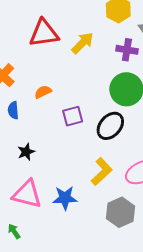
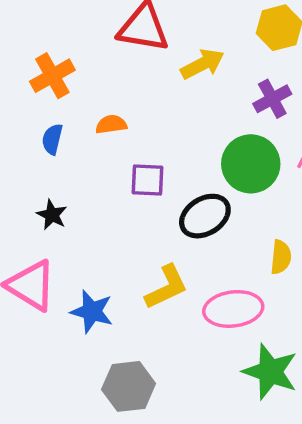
purple cross: (127, 50) -> (272, 99), turned 35
black star: (26, 152) -> (52, 215), turned 30
gray hexagon: (120, 212) -> (129, 386), moved

